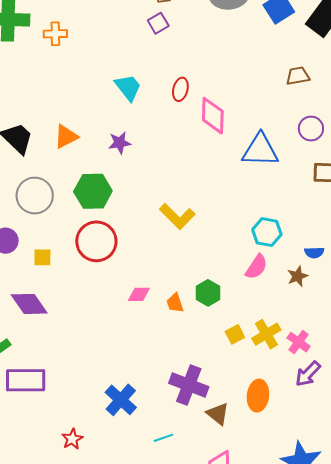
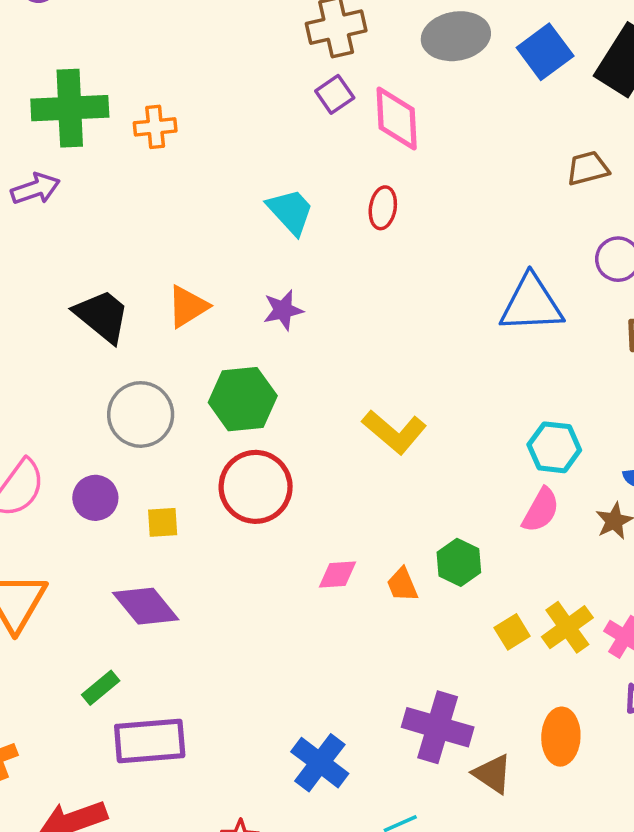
pink diamond: (213, 116) -> (397, 119), moved

